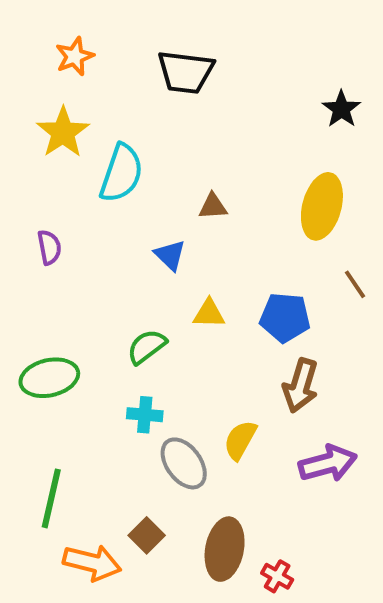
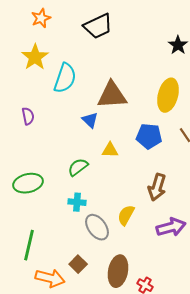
black trapezoid: (186, 72) -> (98, 26), turned -32
brown triangle: (213, 206) -> (112, 95), size x2.0
blue pentagon: (285, 317) -> (149, 136), moved

